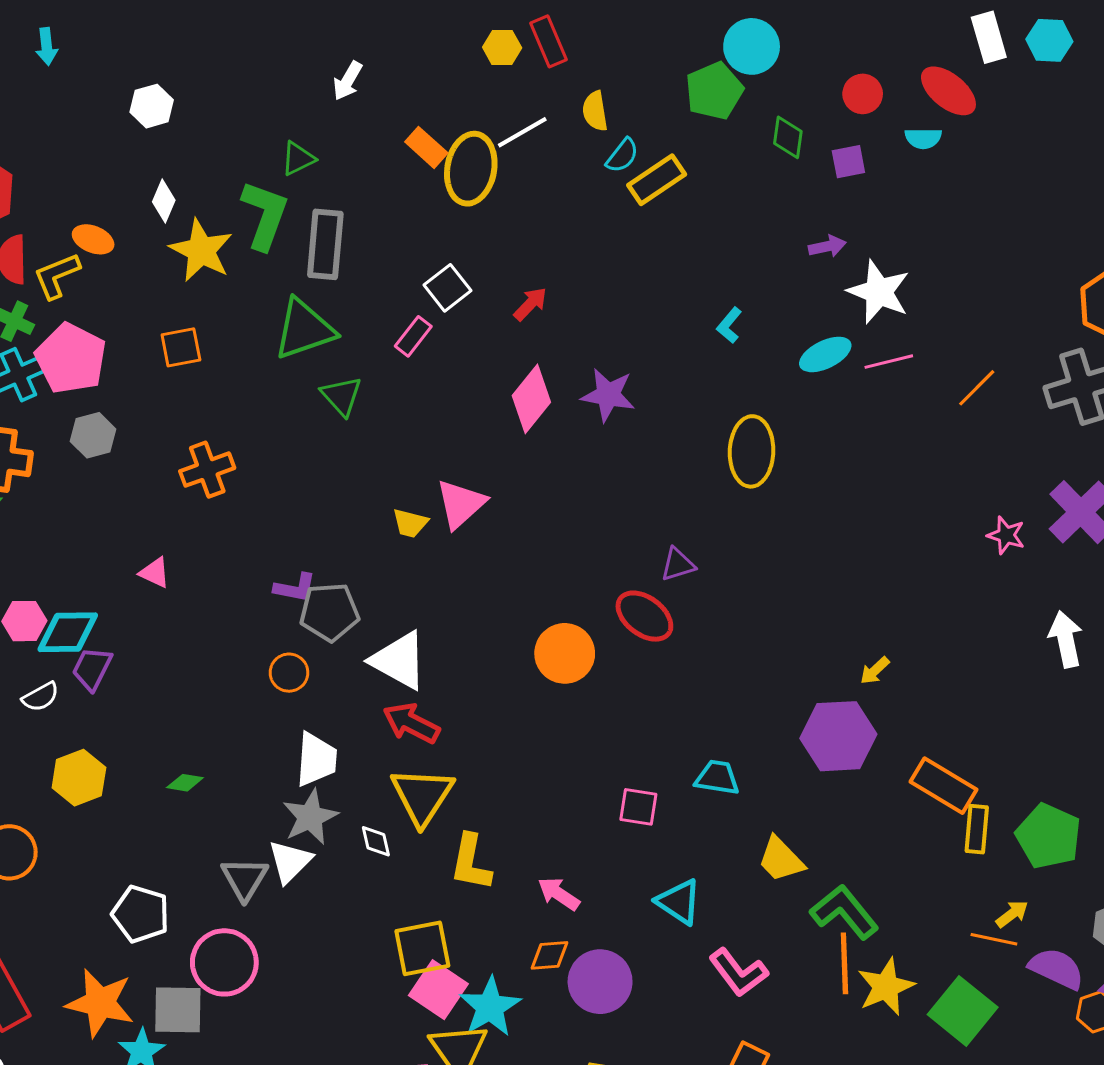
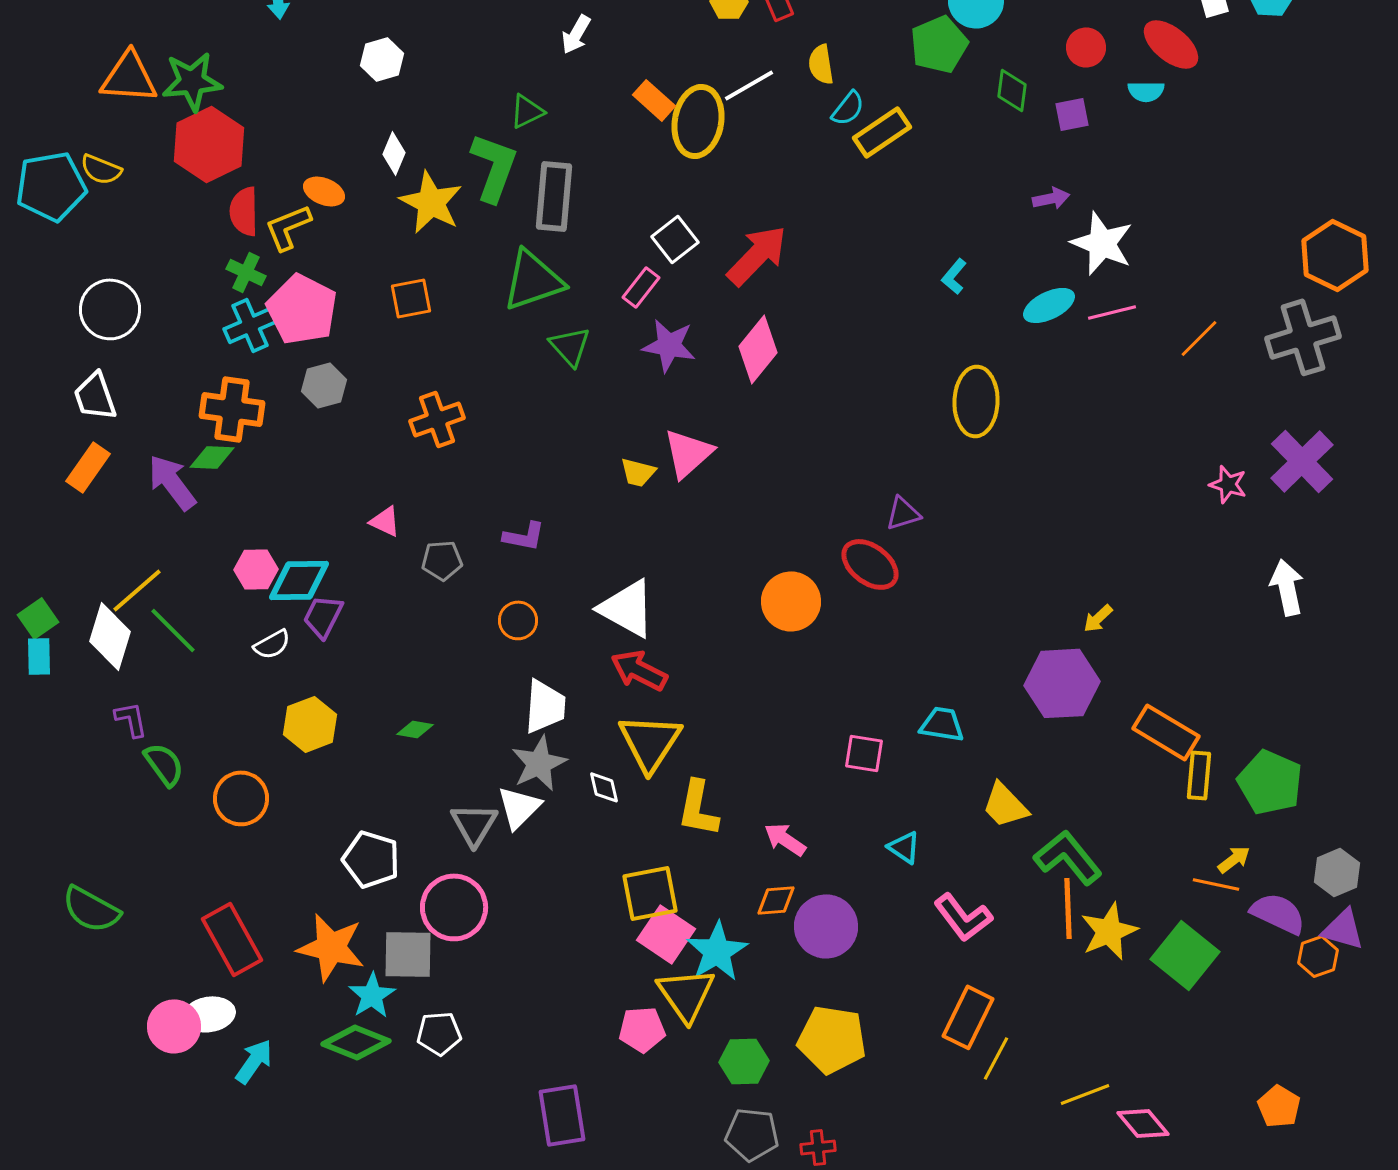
red arrow: (530, 304) -> (757, 255), size x1.8
purple star: (608, 395) -> (669, 345), moved
gray pentagon: (329, 612) -> (442, 560), moved, size x0.7
cyan triangle: (679, 902) -> (904, 847), size x0.7

